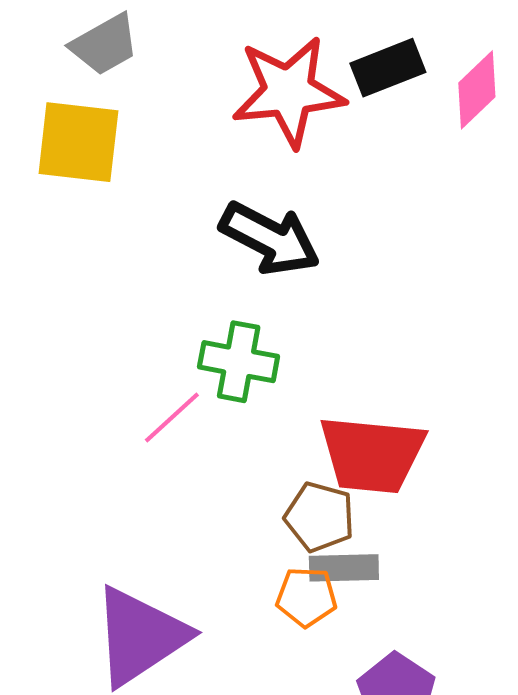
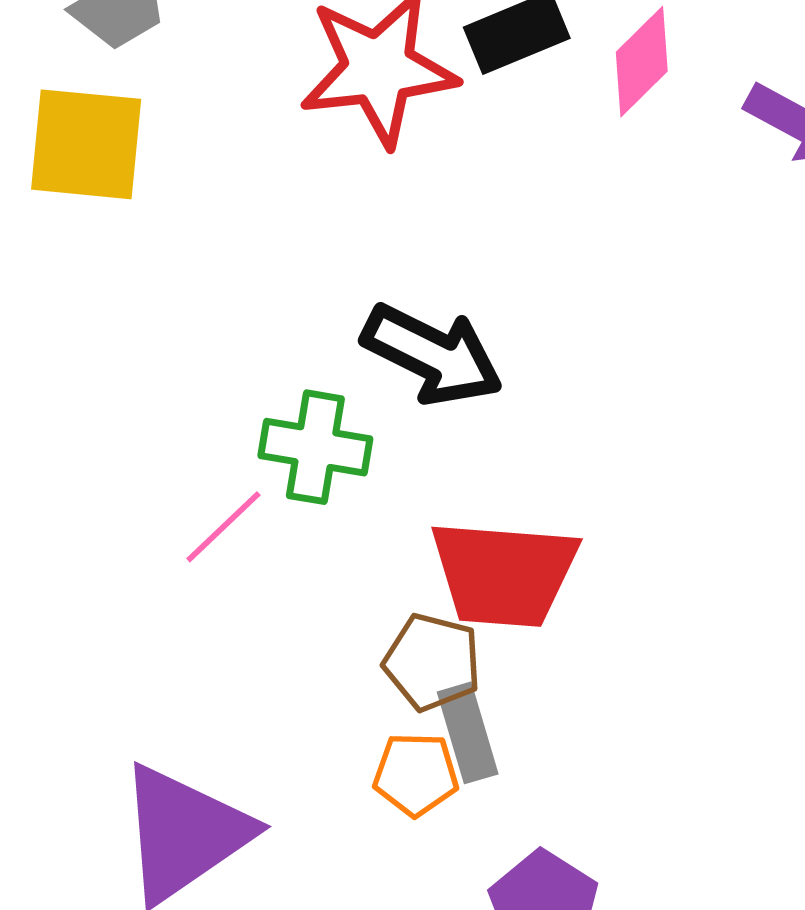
black arrow: (270, 238) -> (432, 355), moved
gray rectangle: (344, 568) -> (468, 733), turned 76

